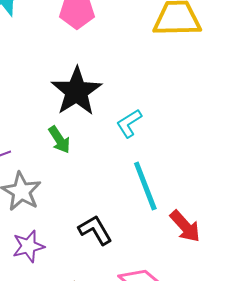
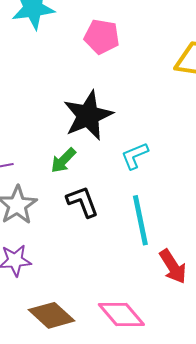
green arrow: (59, 140) -> (63, 160), turned 68
black L-shape: (95, 230) -> (82, 202), moved

